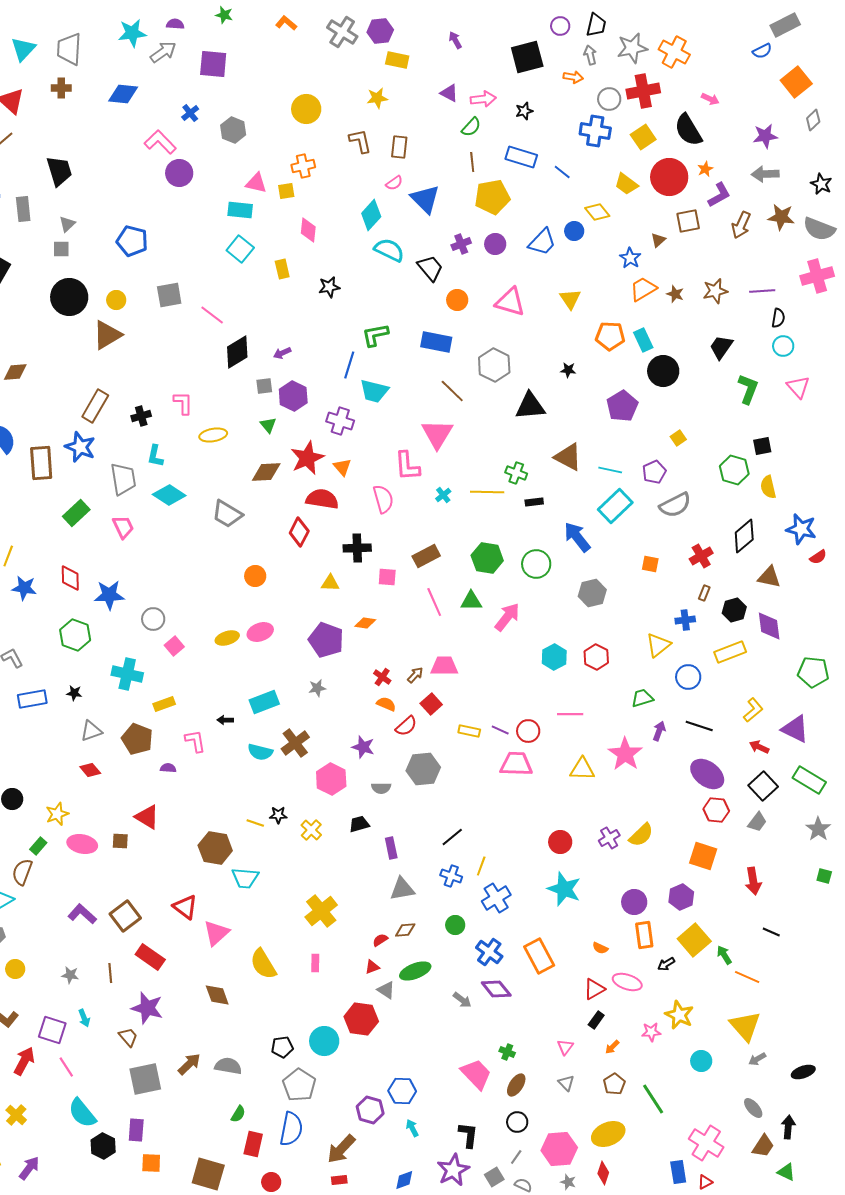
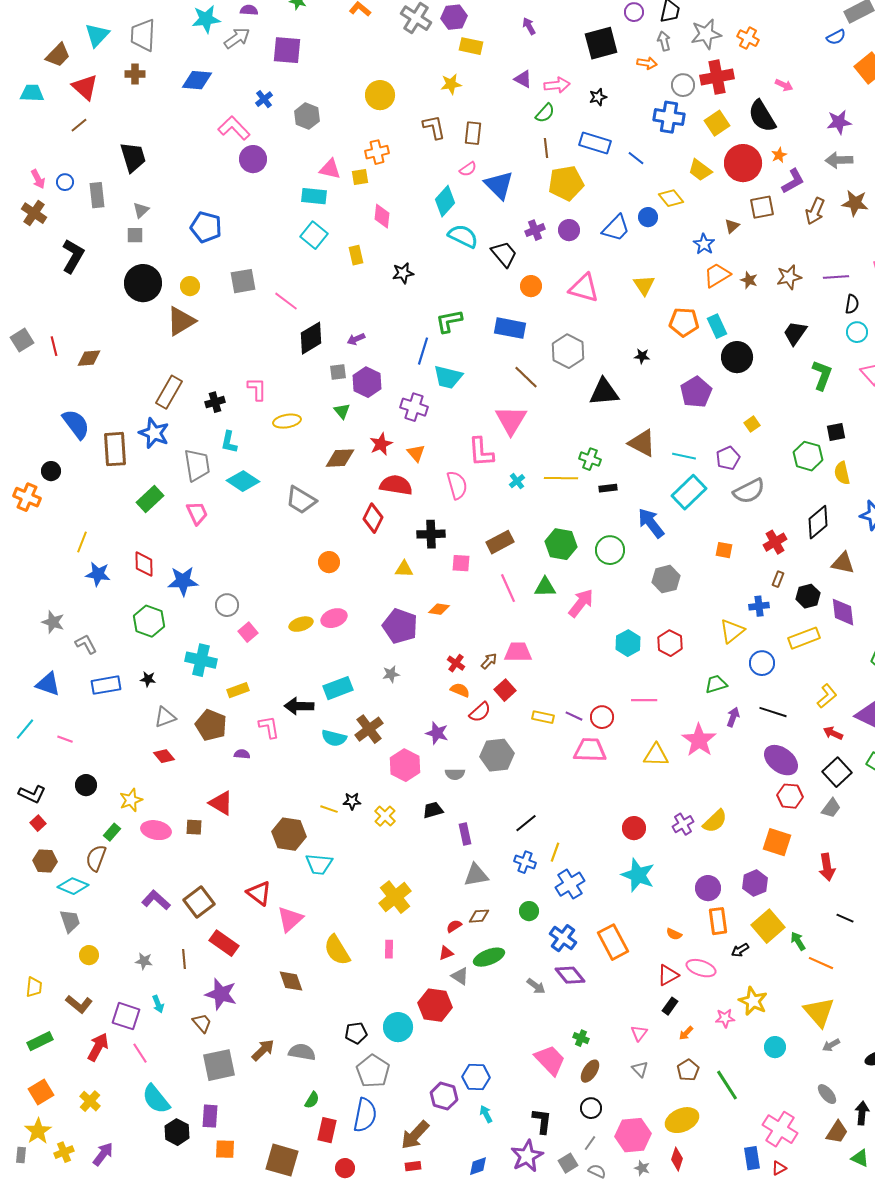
orange cross: (674, 52) -> (748, 38), size x0.7
red star: (307, 458) -> (381, 444), size x0.7
black arrow: (225, 720) -> (299, 706), size x1.8

